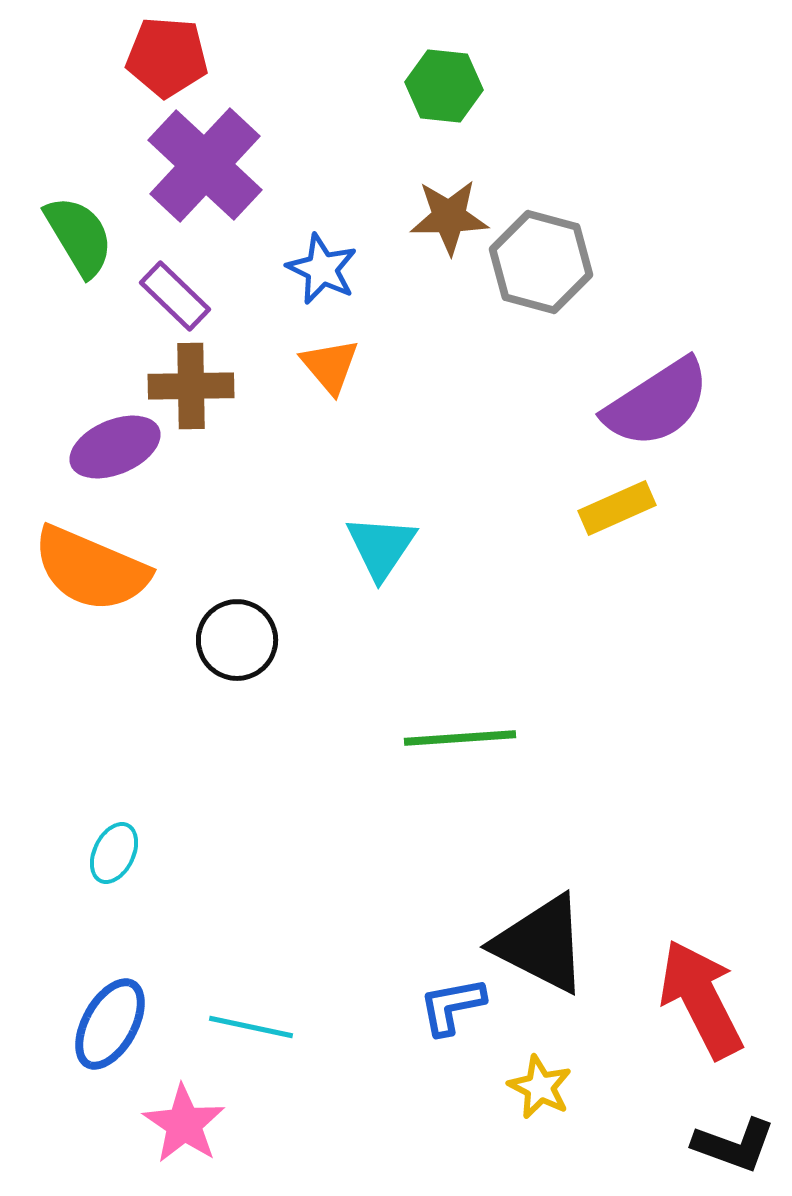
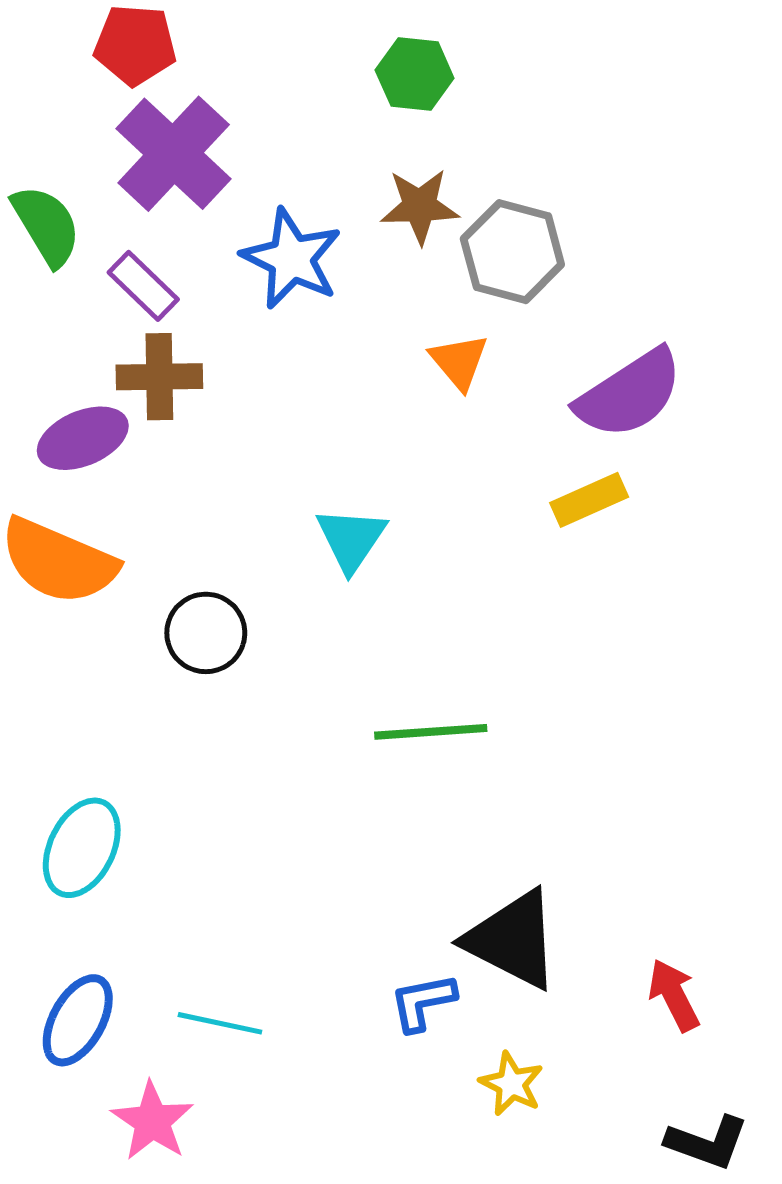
blue star: (322, 269) -> (292, 259), size x1.4
orange triangle: (330, 366) -> (459, 362), moved
cyan ellipse: (114, 853) -> (82, 848), size x1.6
red arrow: (701, 999) -> (674, 995), size x0.6

